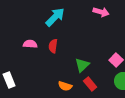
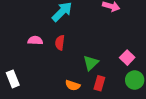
red rectangle: (90, 84) -> (99, 83), turned 56

